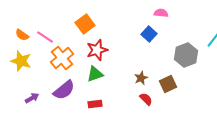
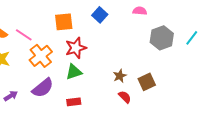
orange square: (85, 24) -> (64, 22), turned 30
blue square: (149, 34) -> (100, 15), moved
gray hexagon: (186, 55) -> (162, 38), moved

